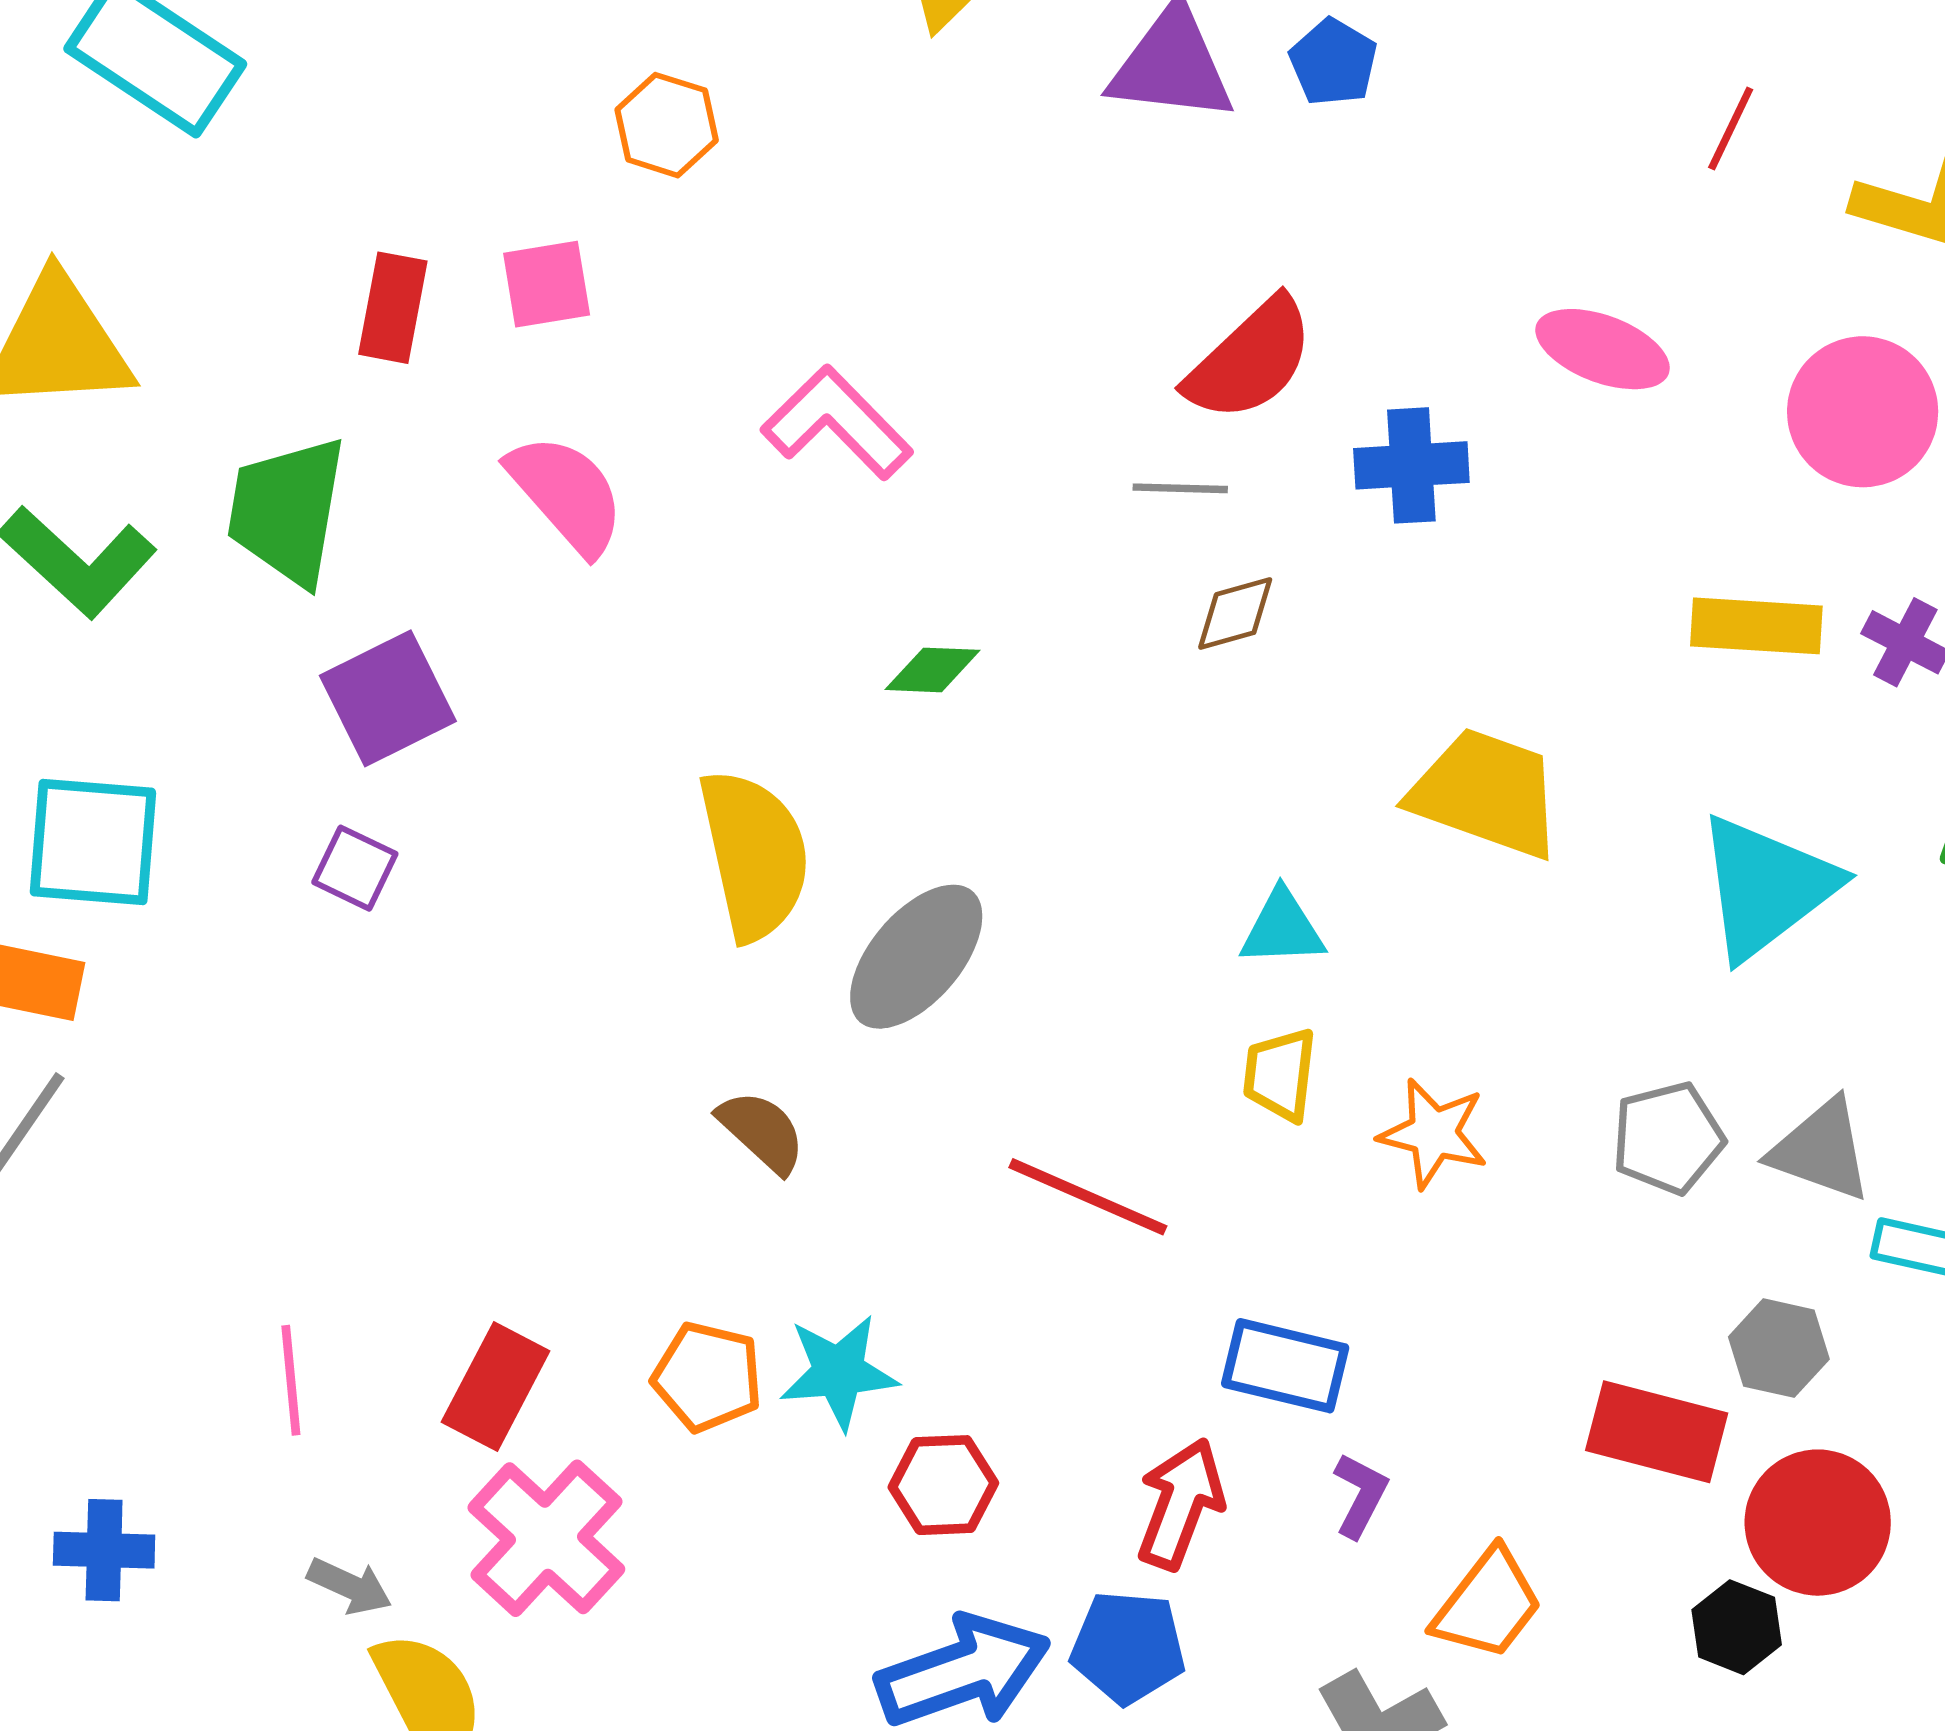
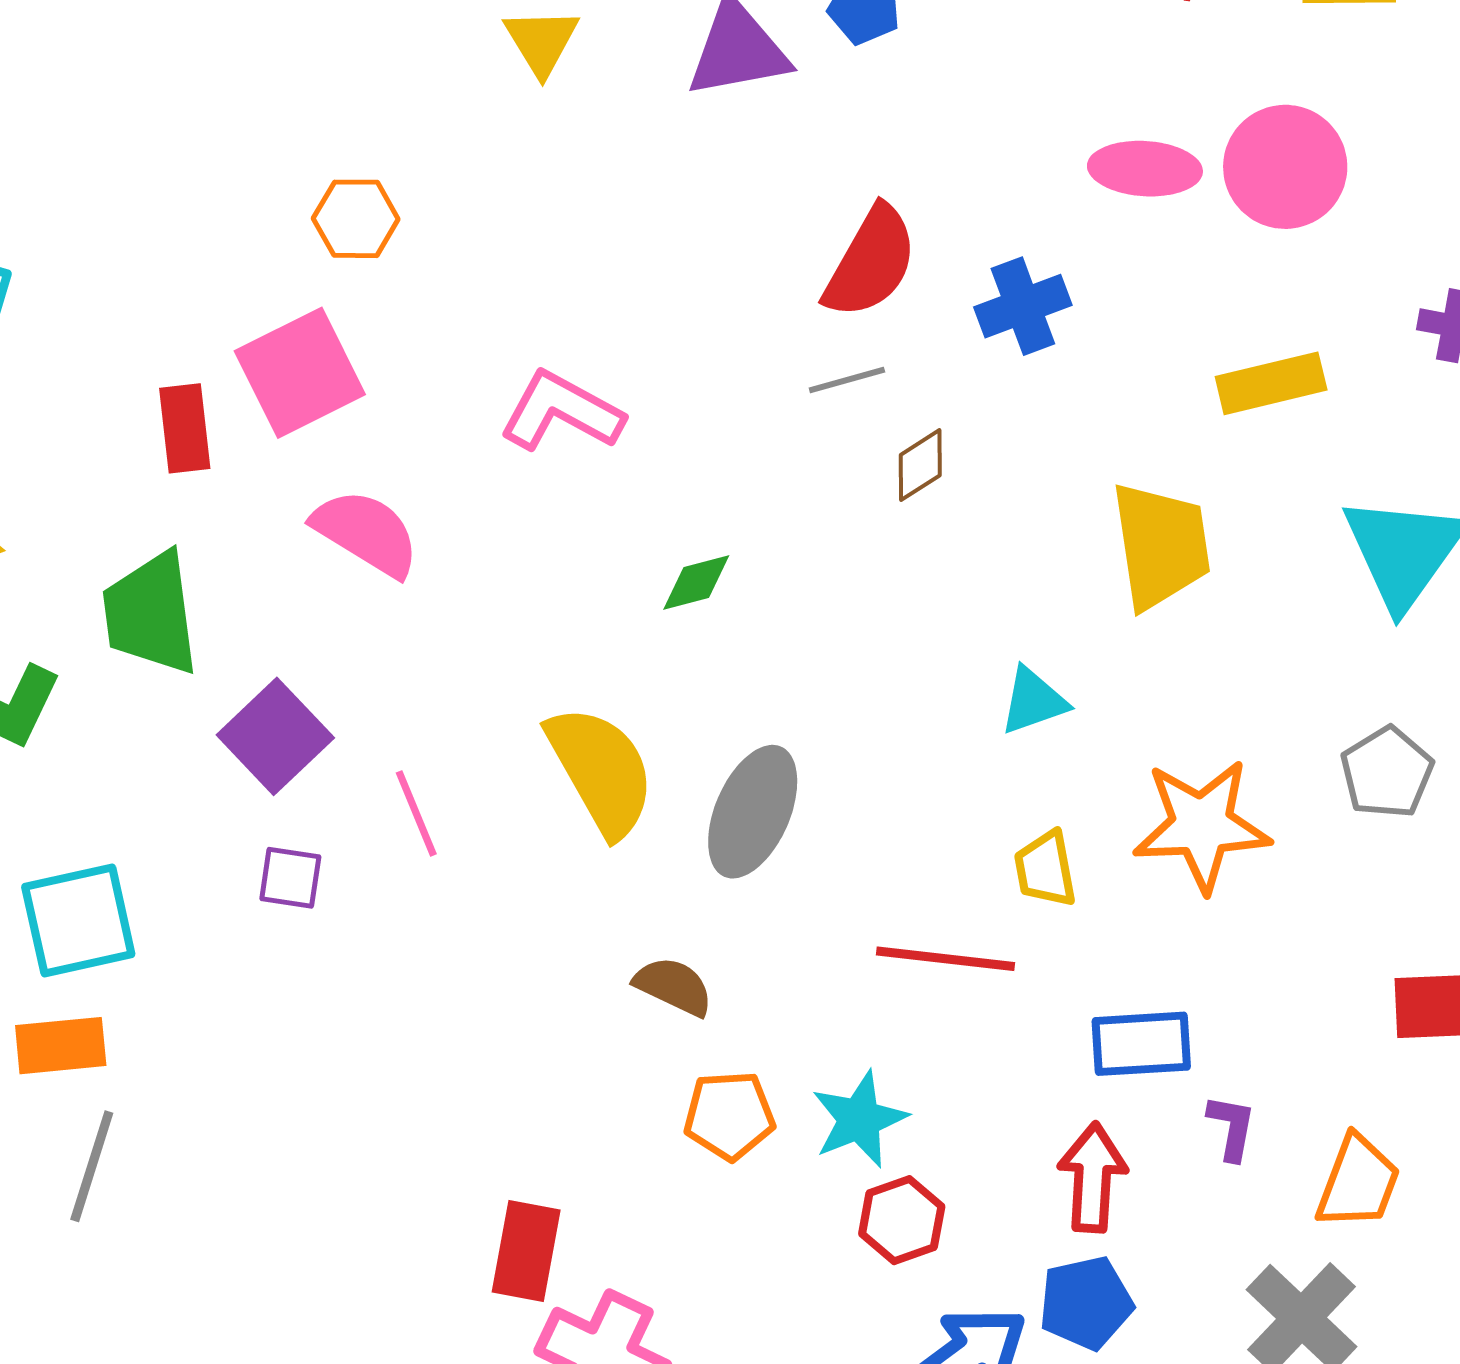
pink square: (547, 284) -> (300, 373), size x1.6
pink circle: (1863, 412) -> (1285, 167), moved
yellow rectangle: (1756, 626) -> (1271, 383), moved
yellow trapezoid: (1486, 793) -> (1161, 545), turned 79
yellow trapezoid: (1280, 1074) -> (1045, 869), moved
orange star: (1433, 1133) -> (1202, 825), size x1.5
cyan star: (839, 1372) -> (859, 1119), moved
orange pentagon: (707, 1377) -> (729, 1115), moved
pink line: (291, 1380) -> (416, 813), moved

